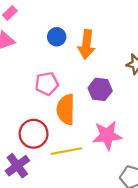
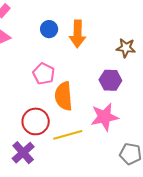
pink pentagon: (47, 84) -> (44, 74), turned -30
purple hexagon: (100, 89) -> (110, 80), moved

